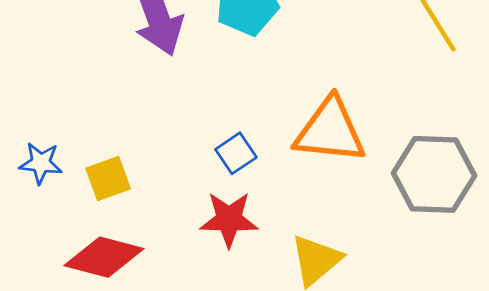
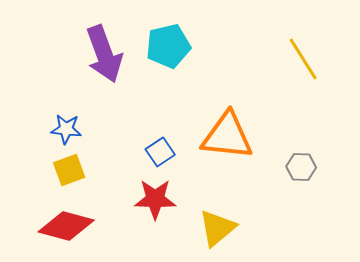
blue star: (41, 163) -> (66, 129), moved
gray hexagon: (434, 174) -> (301, 167), size x0.5

